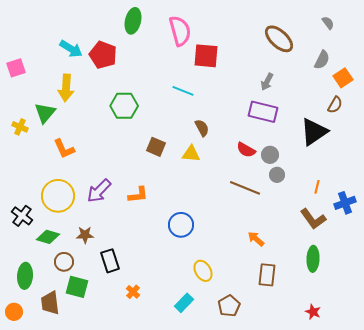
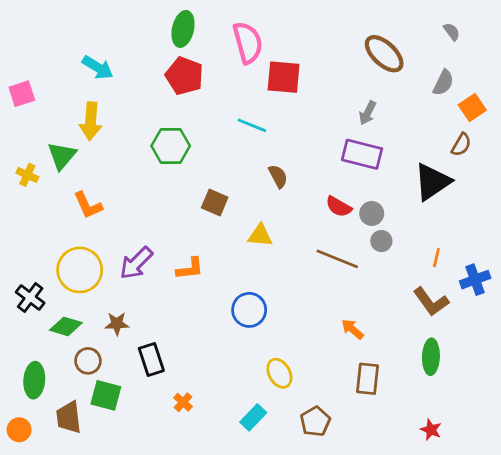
red pentagon: (103, 55) -> (184, 76), moved
yellow triangle: (191, 154) -> (260, 236), moved

